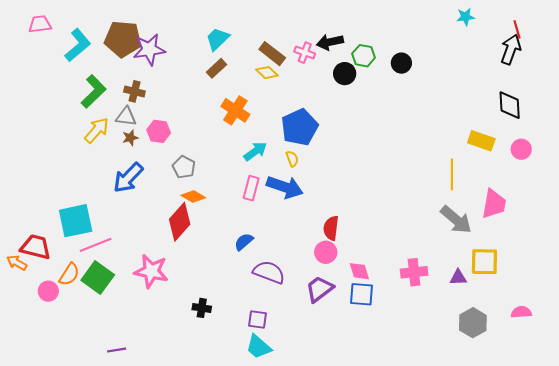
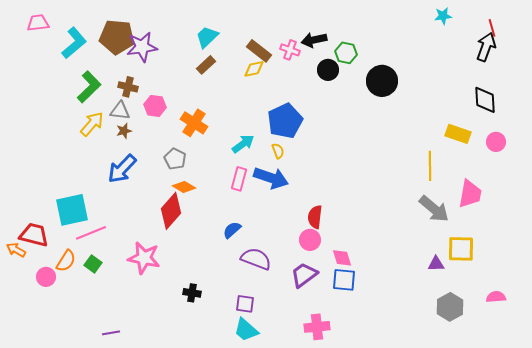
black circle: (401, 63) -> (382, 81), moved, size x1.6
yellow diamond: (267, 73) -> (254, 69), turned -55
orange cross: (235, 110) -> (194, 123), moved
pink hexagon: (159, 131) -> (155, 106), moved
pink cross: (414, 272) -> (317, 327), moved
green square: (98, 277) -> (93, 264), size x0.6

